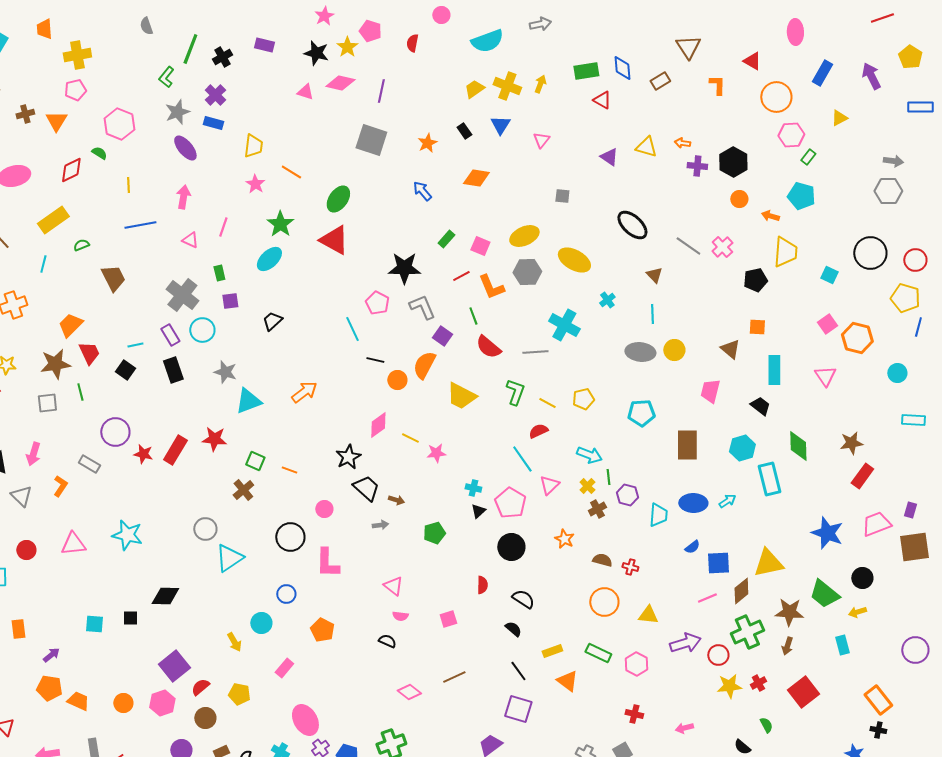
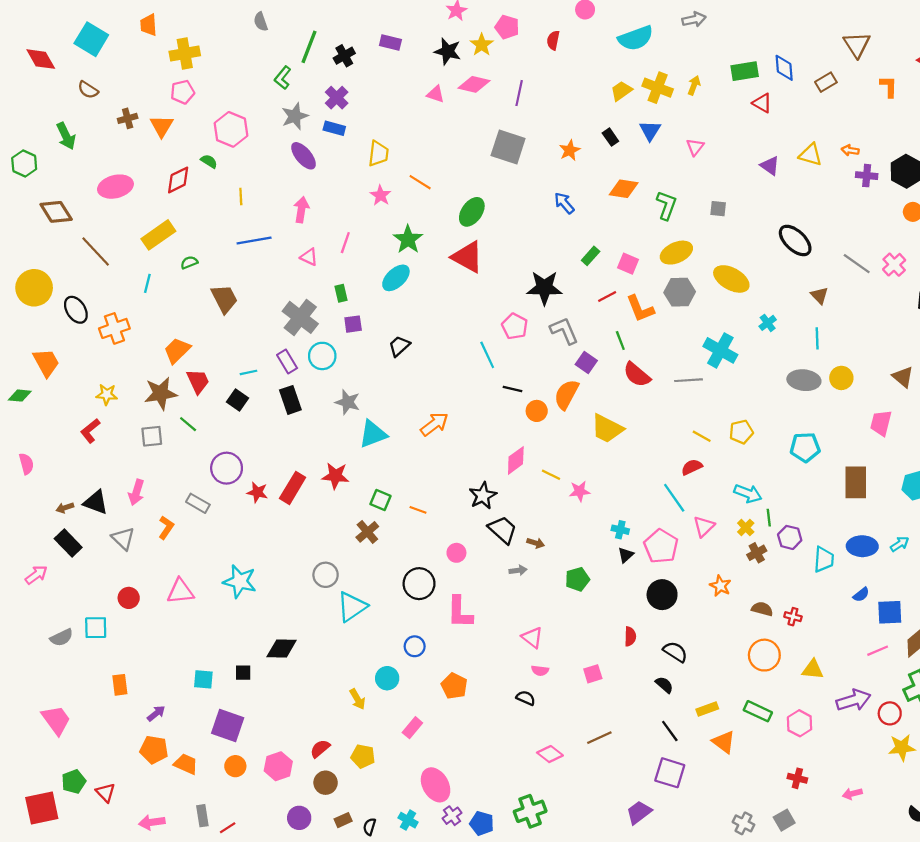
green line: (80, 392) -> (188, 424), turned -36
green L-shape: (515, 392) -> (666, 205), moved
purple square: (174, 666) -> (228, 725), moved, turned -32

